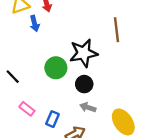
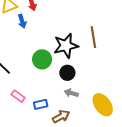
brown line: (117, 30) -> (93, 37), moved
blue rectangle: (52, 119) -> (41, 104), turned 56

